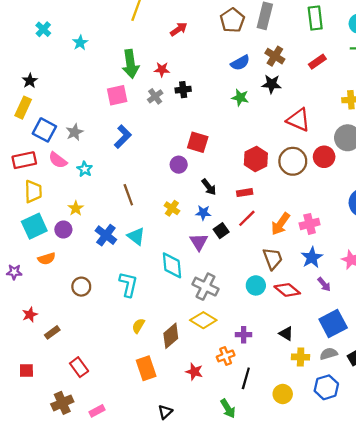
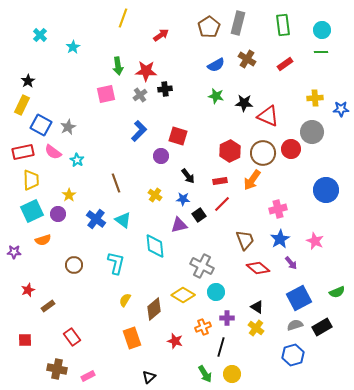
green arrow: (131, 64) -> (118, 66), size x0.7
red star: (162, 70) -> (146, 71), size x1.5
black star: (272, 84) -> (244, 103), moved
blue L-shape: (123, 137) -> (139, 131), moved
orange arrow: (280, 224) -> (252, 180), moved
purple triangle: (199, 242) -> (179, 225), turned 48
cyan circle: (256, 285) -> (216, 292), moved
gray cross: (205, 287) -> (202, 266), moved
purple cross: (244, 335) -> (227, 318), moved
yellow cross: (301, 357) -> (256, 328), moved, turned 35
yellow circle: (283, 394) -> (232, 374), moved
brown cross: (62, 403) -> (57, 369), turned 36

